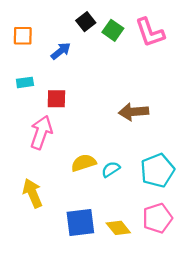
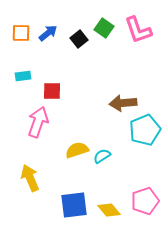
black square: (86, 22) -> (79, 39), moved
blue arrow: (61, 51) -> (48, 33), moved
cyan pentagon: (157, 170) -> (145, 130), moved

